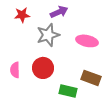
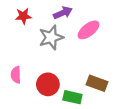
pink ellipse: (87, 41) -> (88, 30), moved, turned -50
red circle: (43, 68) -> (48, 84), moved

